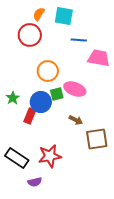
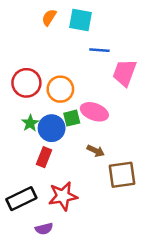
red circle: (30, 35) -> (26, 83), moved
pink trapezoid: (99, 58) -> (125, 73), turned -80
green star: (13, 98) -> (30, 123), moved
red rectangle: (30, 116) -> (44, 157), moved
black rectangle: (17, 158) -> (21, 199), turned -60

